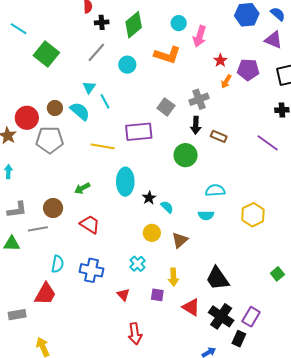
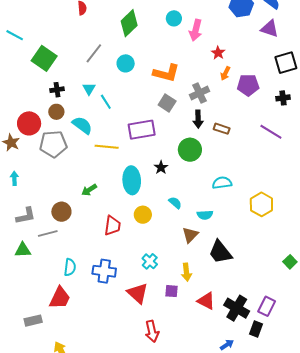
black cross: (102, 22) -> (57, 90), moved
orange L-shape: (167, 55) -> (166, 73), moved
purple pentagon: (248, 70) -> (248, 85), moved
cyan semicircle: (80, 111) -> (82, 125), moved
black star: (149, 198) -> (161, 167), moved
cyan semicircle: (206, 215) -> (205, 215), moved
red trapezoid: (90, 224) -> (112, 226), moved, turned 70
yellow circle: (152, 233) -> (143, 215), moved
black trapezoid: (217, 278) -> (220, 252), moved
red triangle: (123, 295) -> (138, 293), size x1.6

